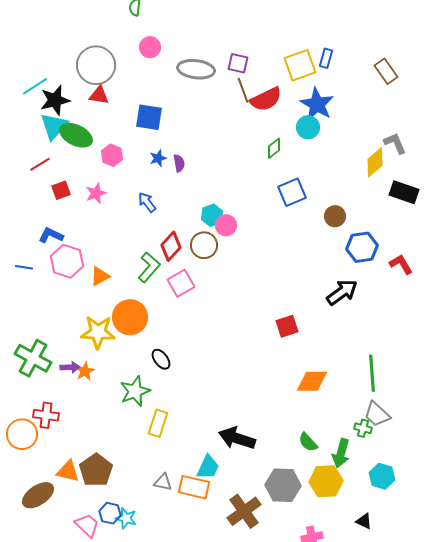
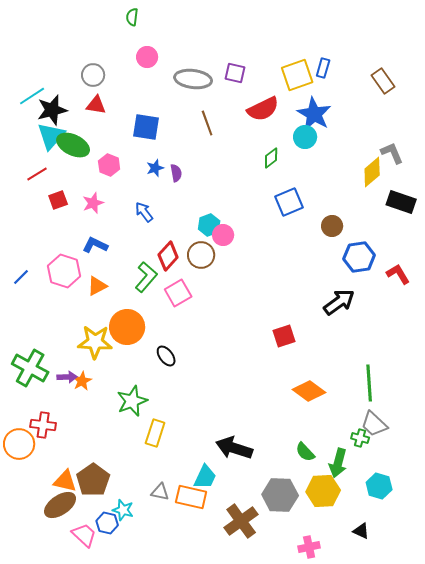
gray circle: (96, 65) -> (93, 75), size x0.6
brown line: (243, 90) -> (207, 123), moved
blue L-shape: (51, 235) -> (95, 245), moved
blue line: (24, 267) -> (21, 277), turned -54
black ellipse: (161, 359) -> (166, 356), moved
orange diamond: (312, 381) -> (309, 391), turned 36
brown ellipse: (38, 495) -> (60, 505), moved
cyan star: (126, 518) -> (123, 510), moved

